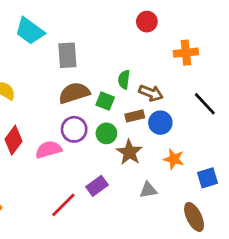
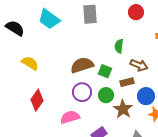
gray rectangle: (67, 55) -> (90, 14), moved
green semicircle: (124, 80) -> (119, 46), moved
blue circle: (160, 123) -> (146, 96), moved
pink semicircle: (49, 150) -> (70, 117), moved

